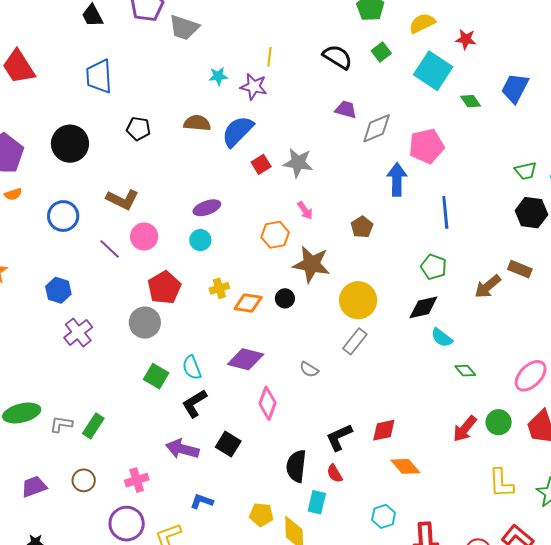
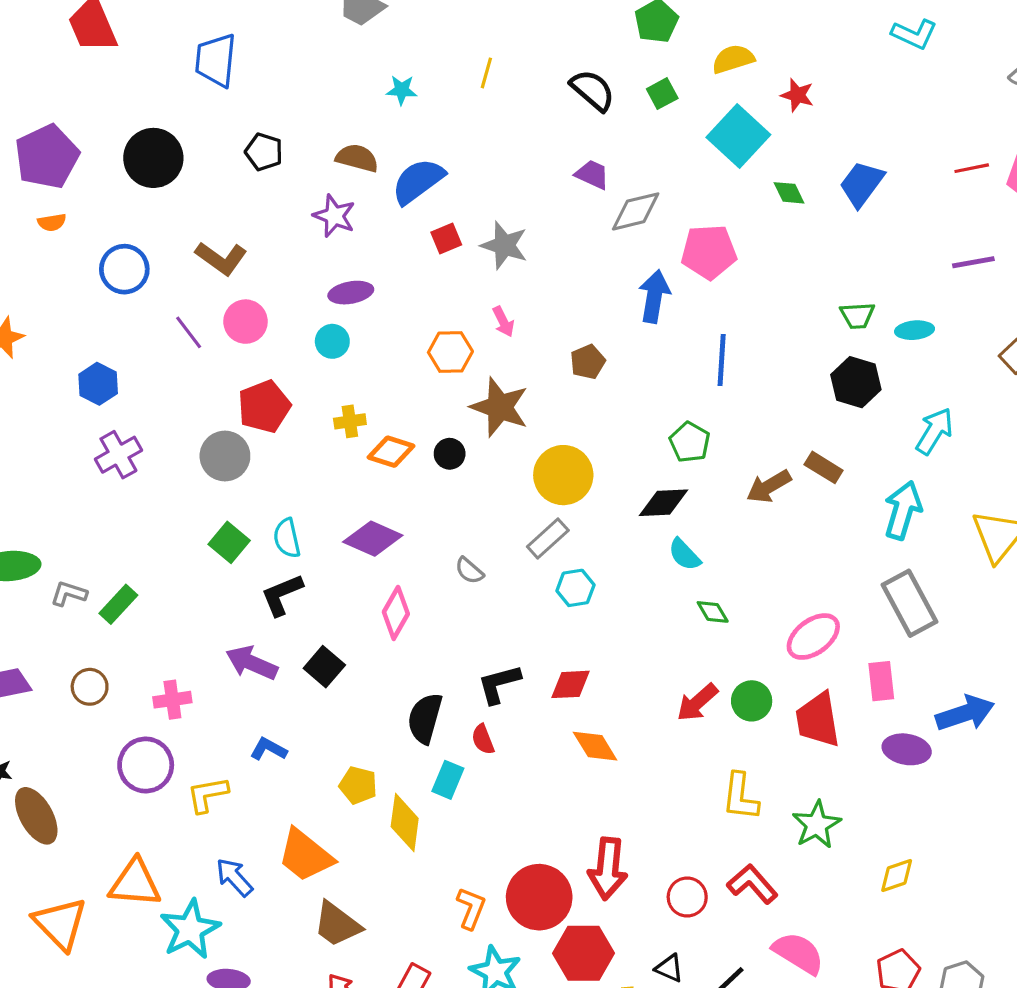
purple star: (254, 87) -> (334, 216), moved
cyan hexagon: (384, 516) -> (575, 588), moved

